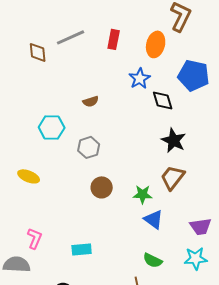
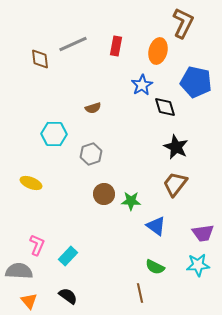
green star: (143, 194) -> (131, 201), moved
cyan rectangle: (82, 249) -> (68, 256), moved, turned -42

